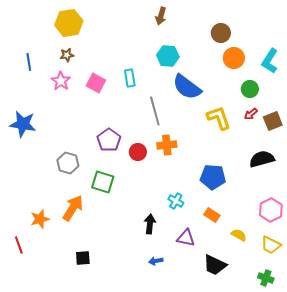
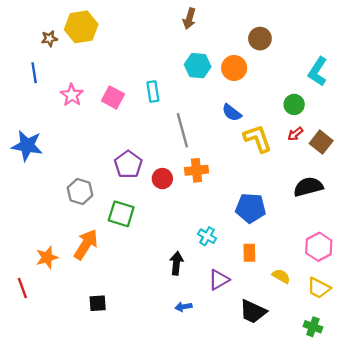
brown star: (67, 55) -> (49, 39), moved
orange circle: (234, 58) -> (234, 68), moved
blue semicircle: (187, 87) -> (232, 113), moved, size x0.6
brown square: (273, 121) -> (321, 142), turned -30
orange rectangle: (212, 215) -> (249, 253), turned 56
purple triangle: (186, 238) -> (219, 280), turned -42

